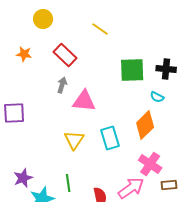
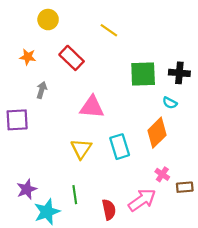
gray arrow: (62, 85) -> (42, 90), moved
pink cross: (150, 164) -> (162, 174), size x0.6
brown rectangle: (169, 185) -> (185, 187), moved

